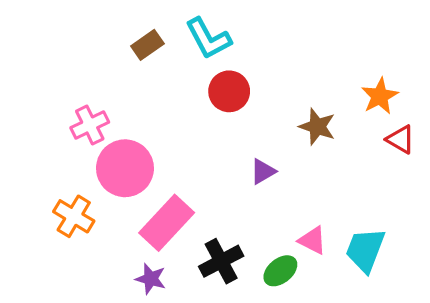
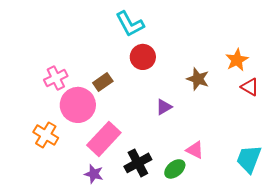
brown rectangle: (147, 45) -> (103, 82), moved
cyan trapezoid: (365, 250) -> (249, 159), moved

